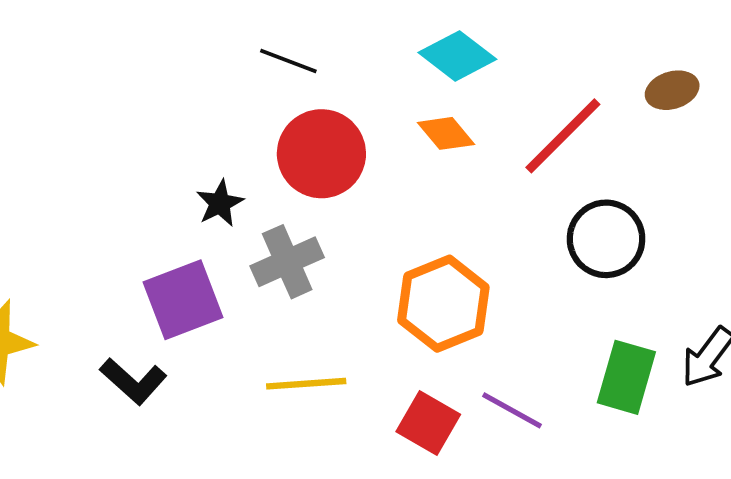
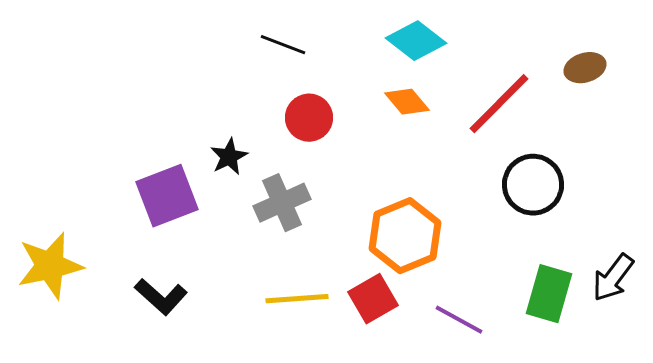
red circle: (321, 154) -> (309, 118), size x0.7
purple square: (183, 300) -> (167, 196), moved
red square: (428, 423) -> (373, 299), moved, turned 30

